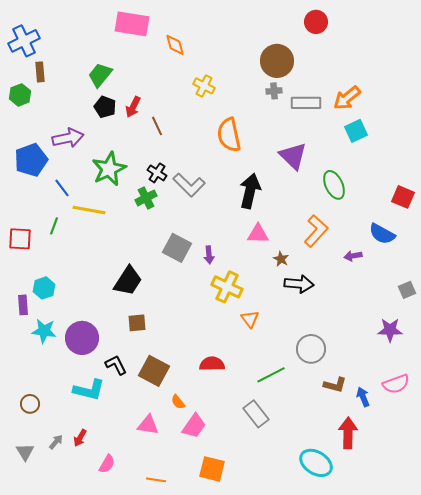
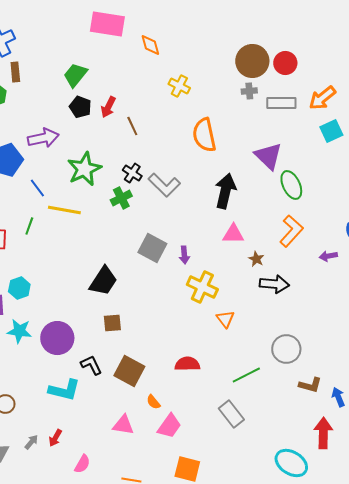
red circle: (316, 22) -> (285, 63), moved
green ellipse: (334, 185) -> (291, 185), moved

